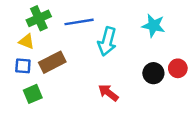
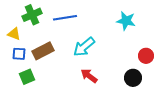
yellow triangle: (27, 41) -> (14, 34), moved
cyan arrow: (107, 41) -> (84, 47), moved, turned 35
black circle: (153, 73) -> (133, 78), moved

